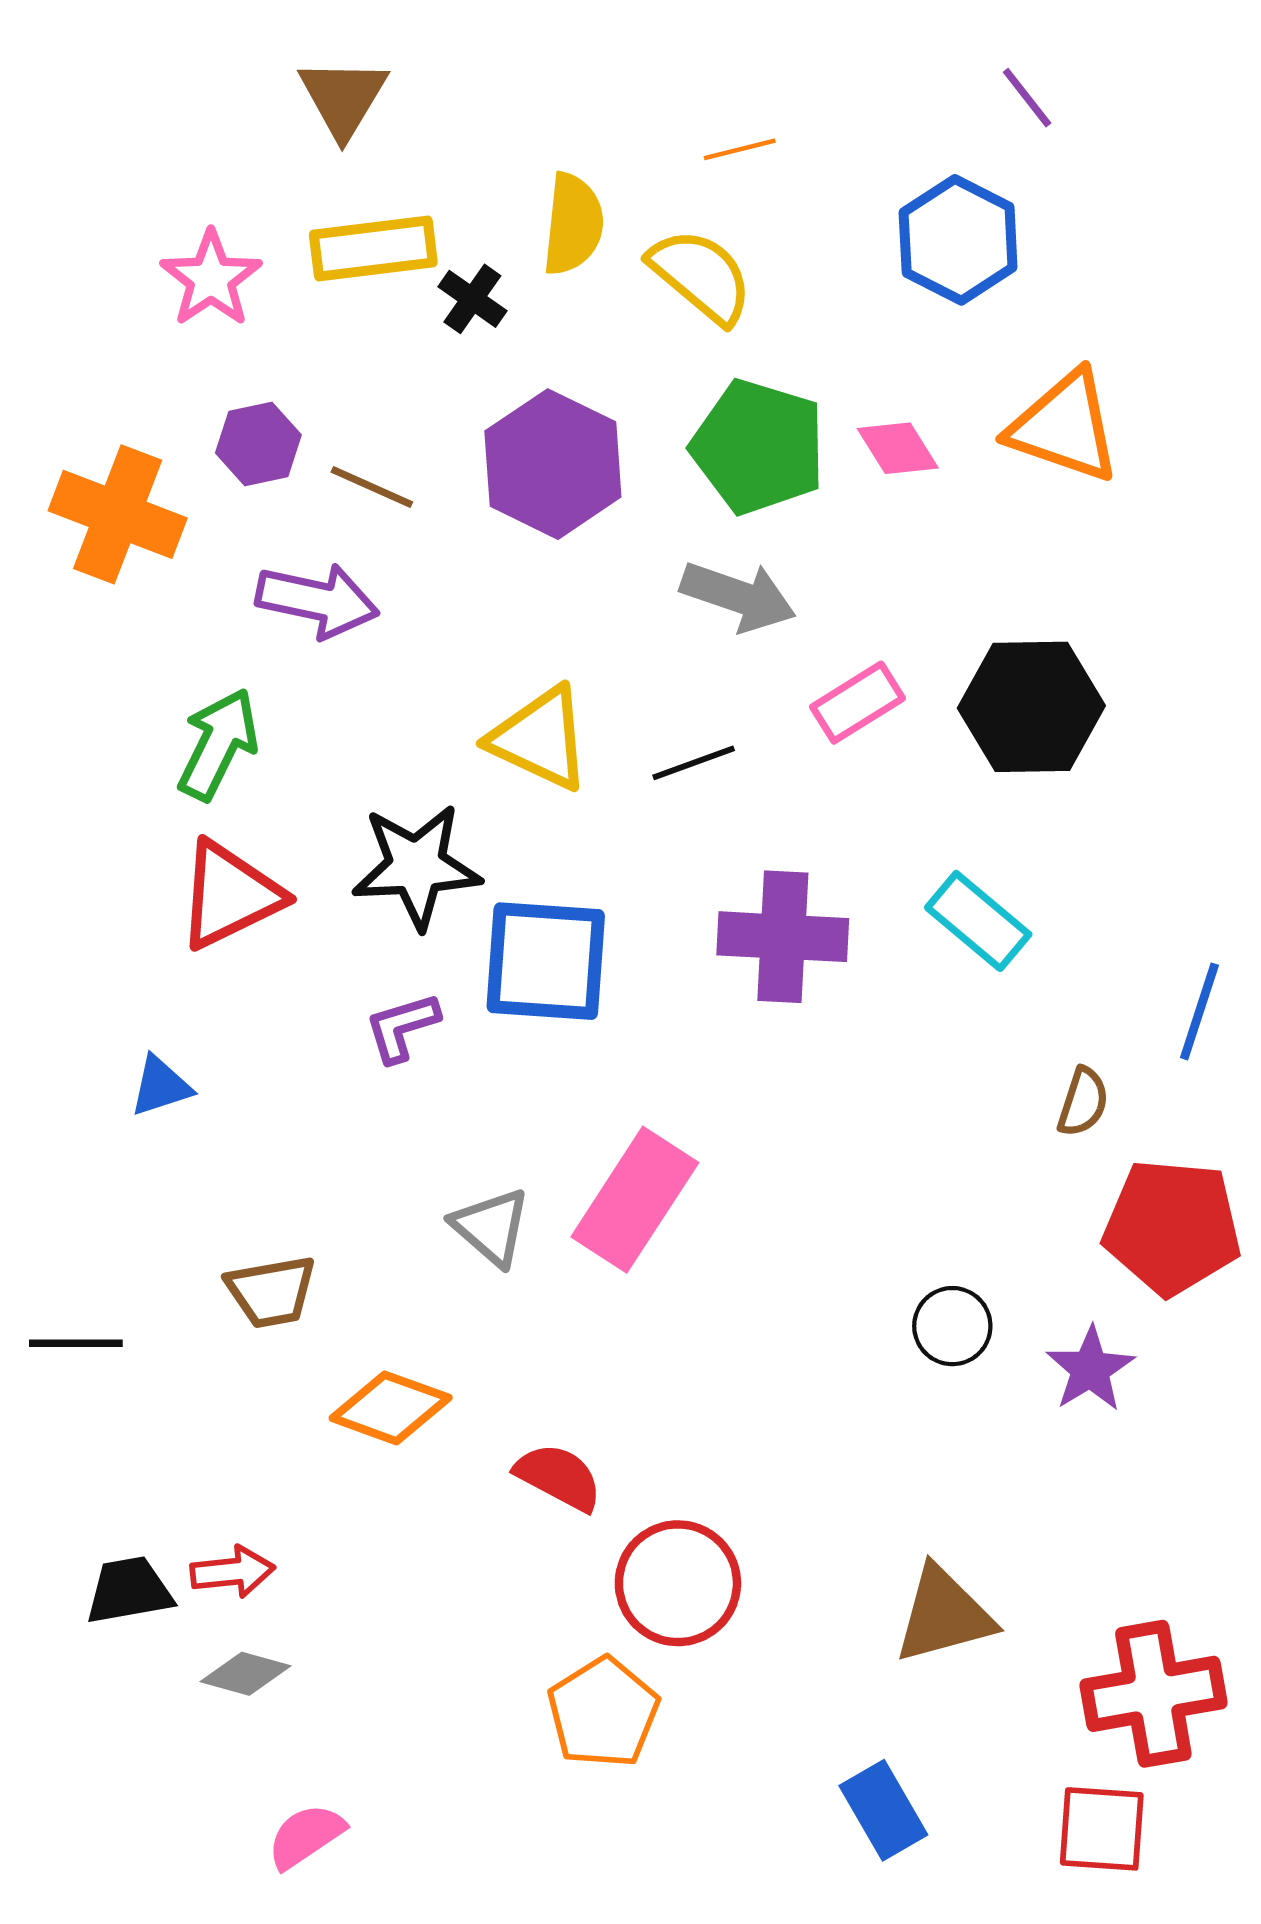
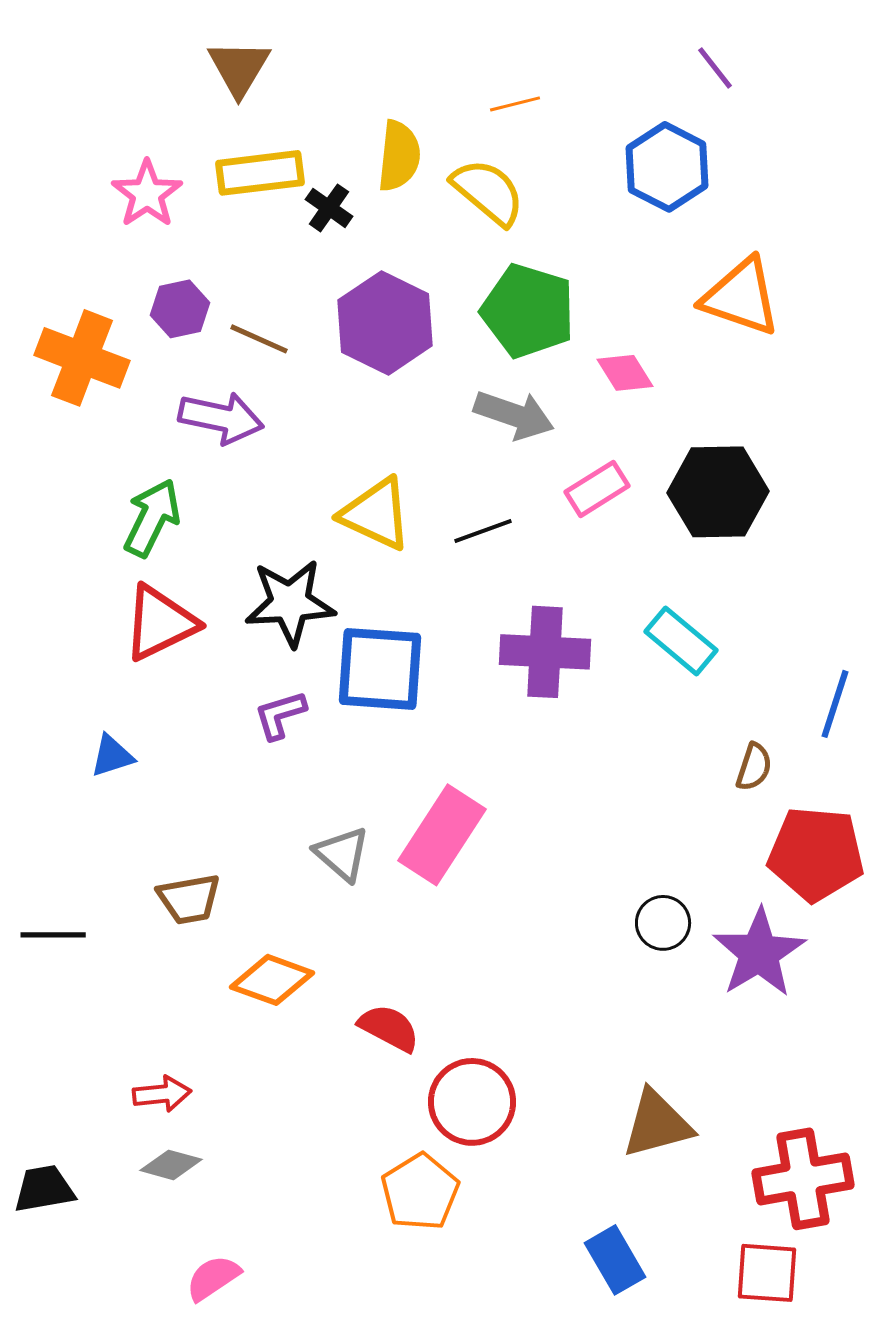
pink diamond: (898, 448) -> (625, 373), moved
purple star: (1090, 1369) -> (759, 953), size x1.5
black trapezoid: (129, 1590) -> (44, 1189), moved

